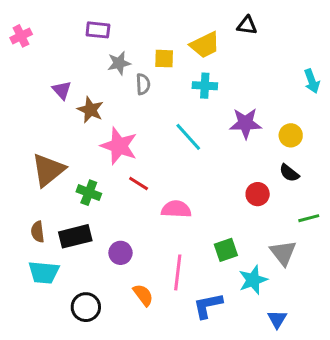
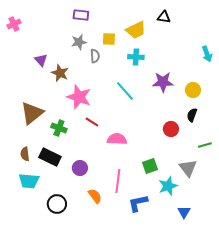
purple rectangle: (98, 30) -> (81, 15), moved
black semicircle: (289, 173) -> (192, 115), turned 72
black rectangle: (75, 236) -> (50, 157), turned 40

